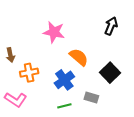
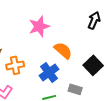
pink star: (54, 32) -> (39, 26), turned -30

